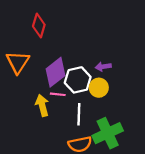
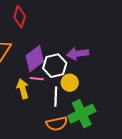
purple arrow: (103, 67) -> (78, 54), size x1.5
yellow circle: (99, 88) -> (70, 83), moved

